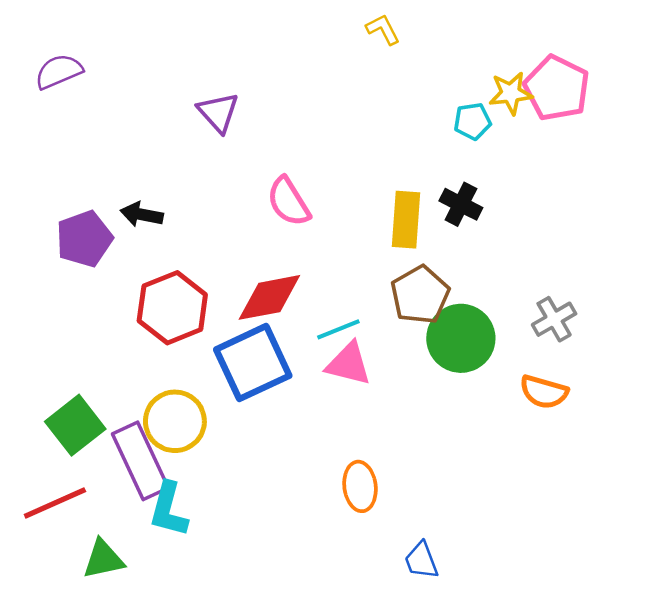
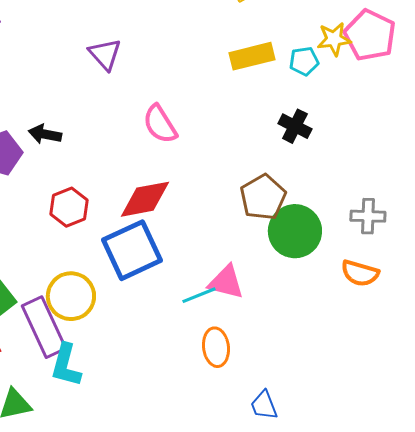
yellow rectangle: (406, 220) -> (252, 56), moved, turned 72
red hexagon: (172, 308) -> (69, 207), size x0.7
gray cross: (554, 319) -> (368, 216), turned 32
cyan line: (338, 329) -> (199, 295), moved
pink triangle: (349, 364) -> (226, 282), moved

